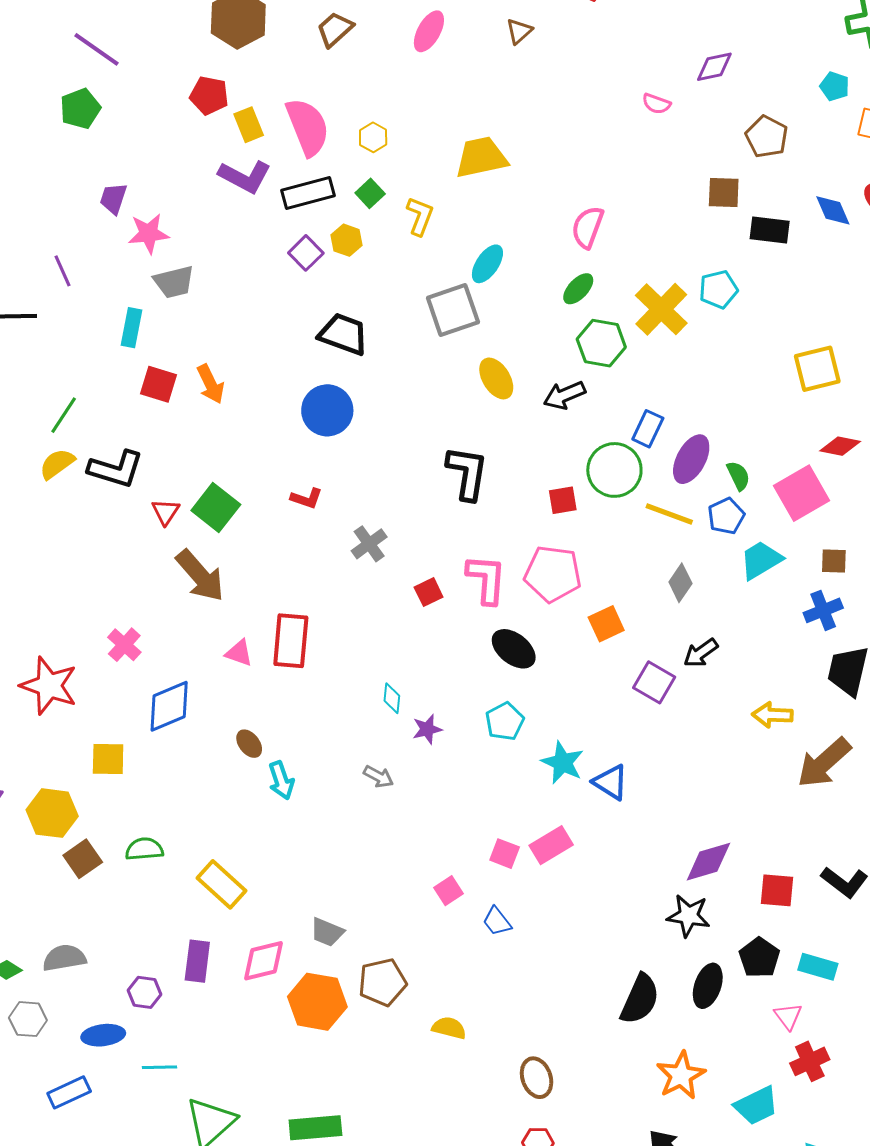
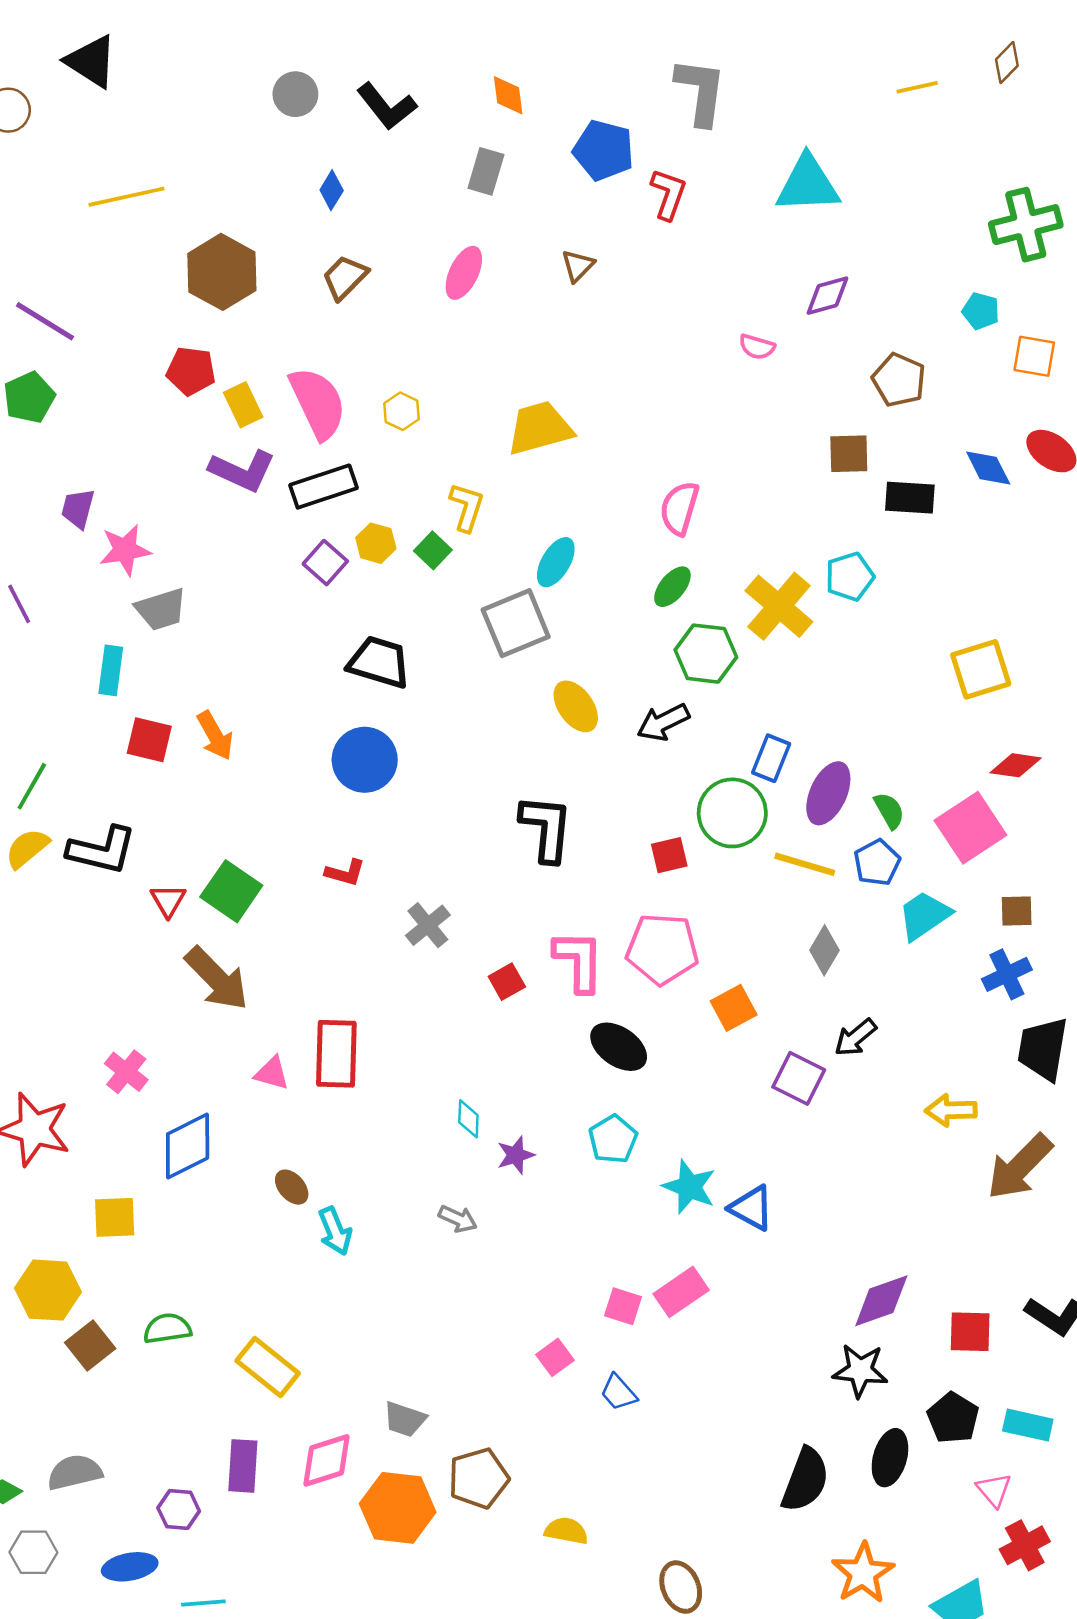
green square: (370, 193) -> (433, 550), moved

